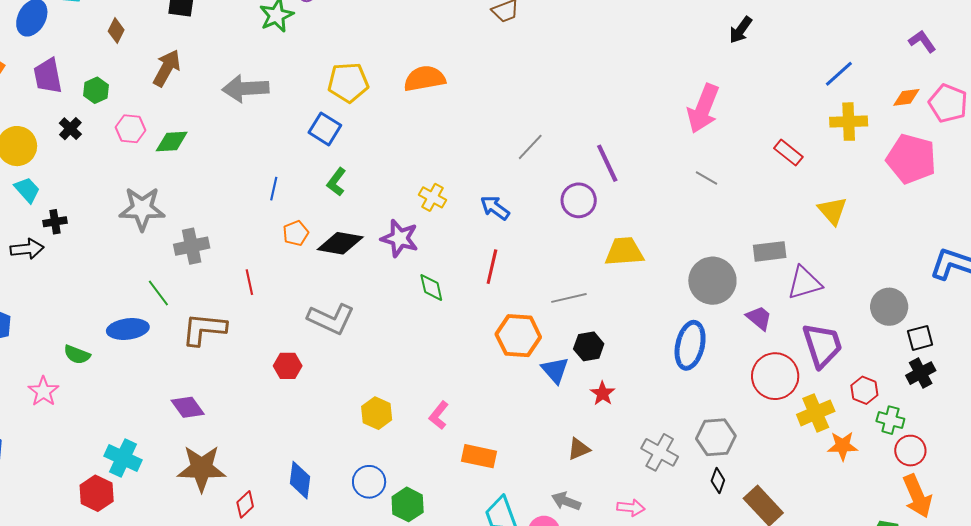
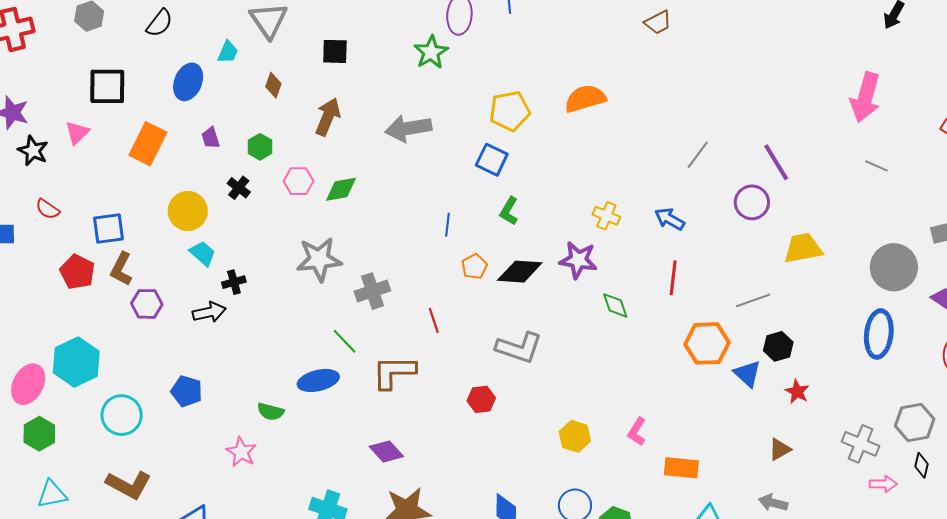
purple trapezoid: (48, 76) -> (211, 138), size x0.6
pink arrow: (631, 508) -> (883, 484), moved

